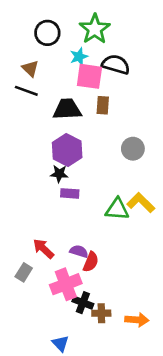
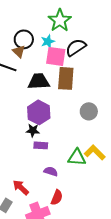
black circle: (47, 33) -> (24, 39), moved
black semicircle: (116, 64) -> (76, 47), turned -50
brown triangle: (30, 68) -> (19, 51), moved
brown rectangle: (103, 105) -> (66, 78), size x1.6
purple semicircle: (79, 251) -> (51, 171), moved

